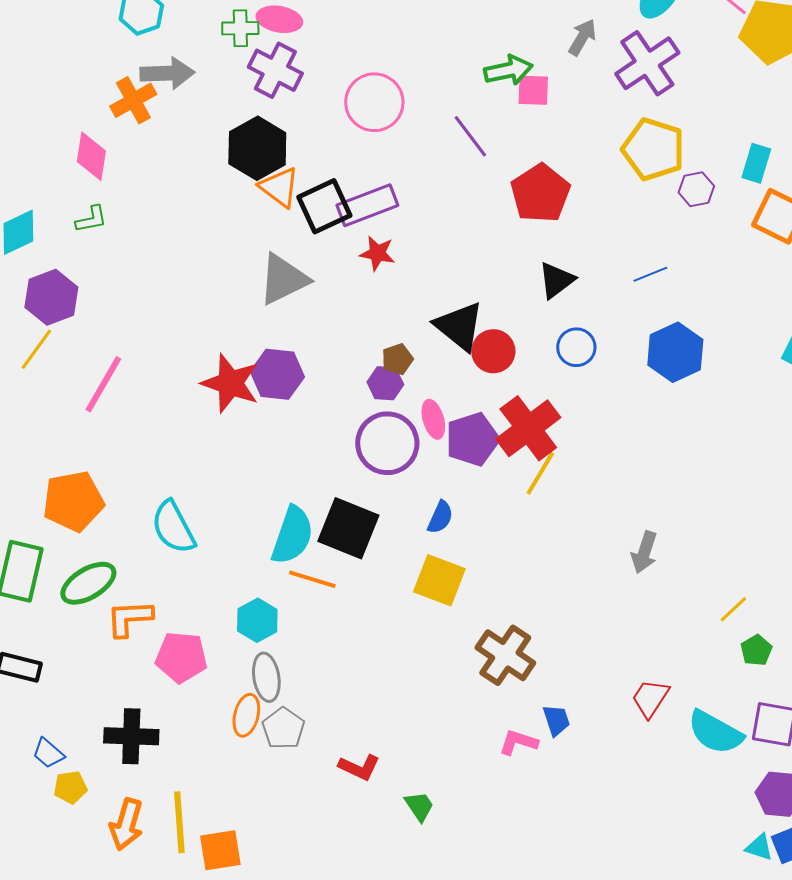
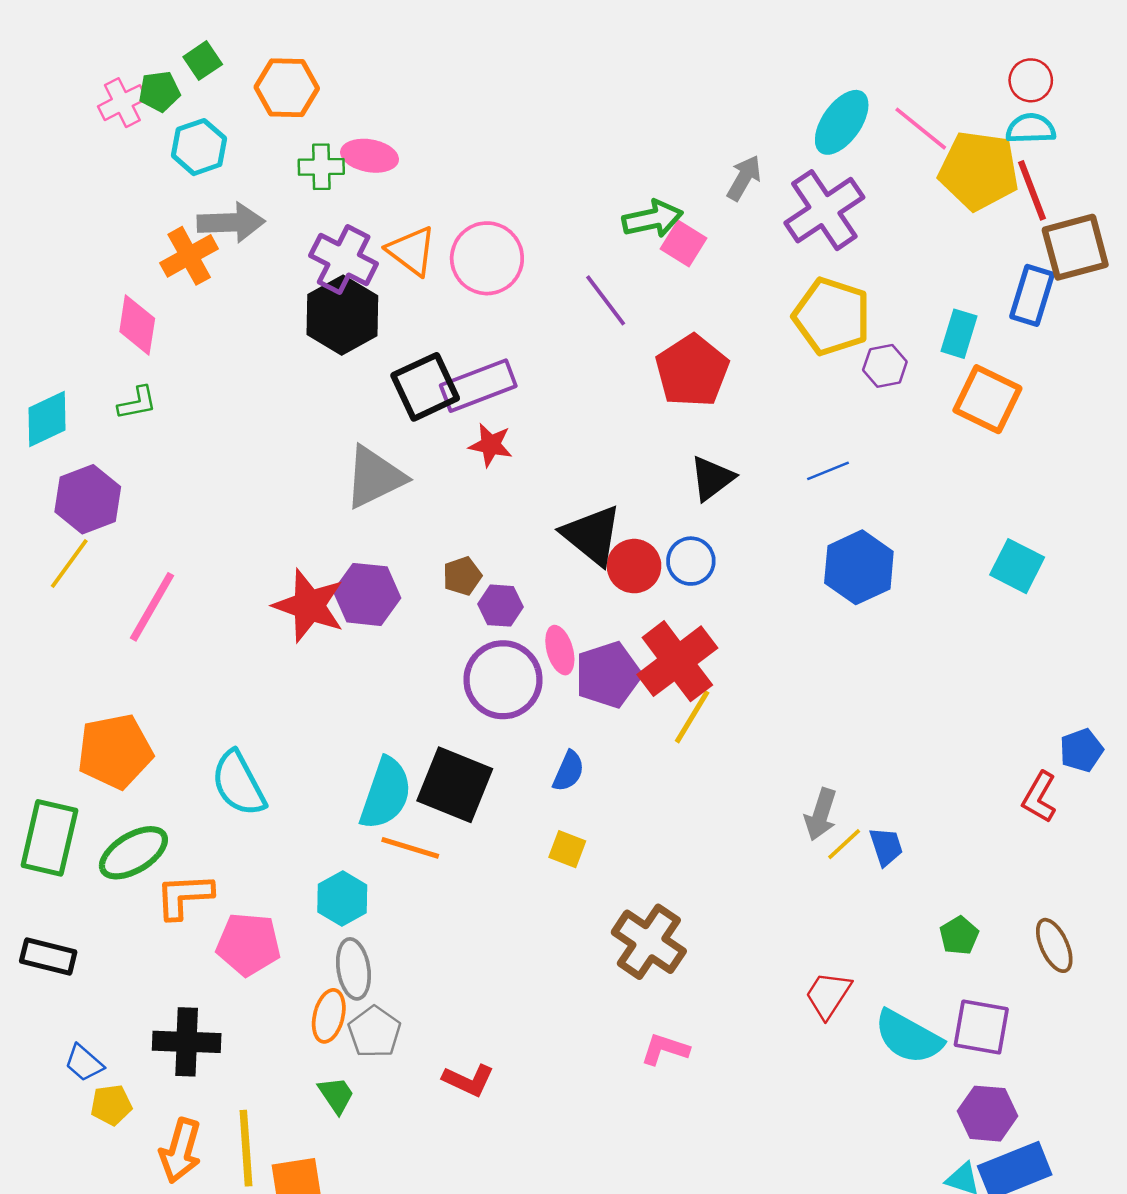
purple cross: (275, 70) -> (344, 260), moved
pink square: (533, 90) -> (683, 243), turned 30
orange triangle: (279, 187) -> (412, 251), moved
blue circle: (576, 347) -> (691, 561), moved
brown pentagon: (397, 359) -> (462, 576), moved
yellow square: (439, 580) -> (567, 849), size x0.6
yellow line: (733, 609) -> (844, 844), moved
blue trapezoid: (556, 720) -> (886, 847), moved
green trapezoid: (419, 806) -> (336, 1095), moved

